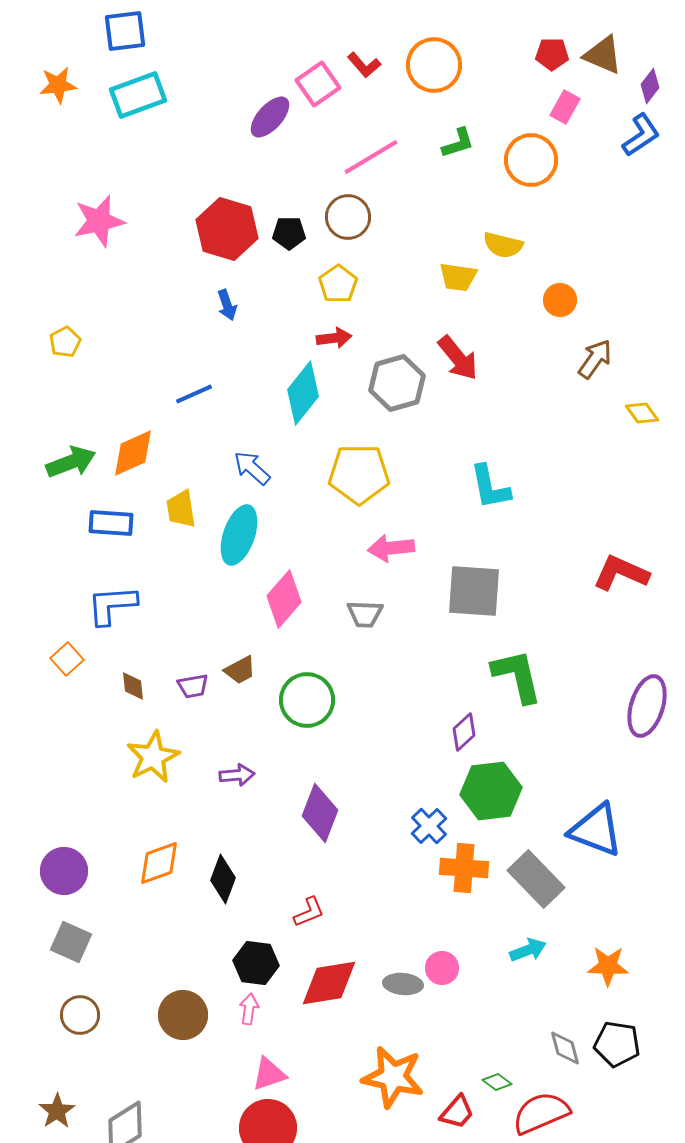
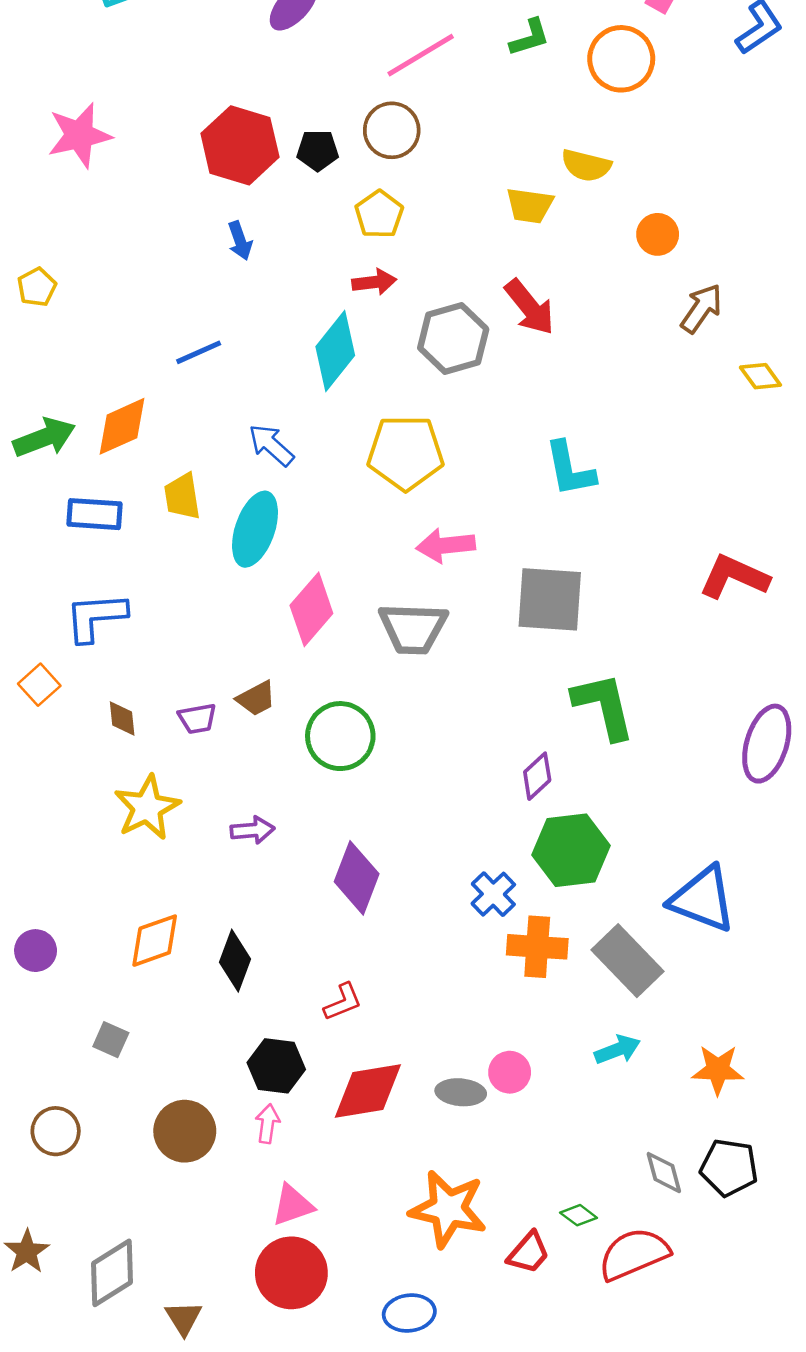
gray trapezoid: (365, 614) -> (413, 628), size x1.5
purple circle: (64, 871) -> (36, 951), size x0.7
gray square: (71, 942) -> (111, 1040), moved, size x0.7

